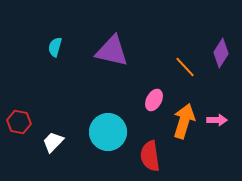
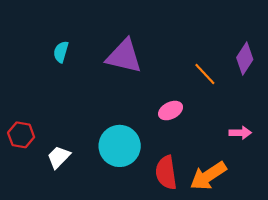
pink ellipse: (154, 100) -> (171, 111), turned 35
orange arrow: (184, 121) -> (208, 176), moved, turned -140

